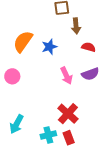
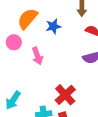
pink circle: (12, 76) -> (14, 42), moved
pink arrow: (66, 76) -> (37, 56), moved

